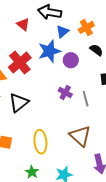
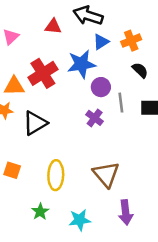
red triangle: (23, 24) -> (53, 26), turned -40
purple circle: (71, 60) -> (101, 87), moved
gray line: (86, 99) -> (121, 103), moved

